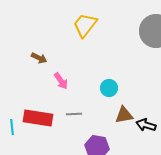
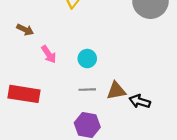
cyan circle: (109, 88) -> (87, 59), moved
gray line: (74, 114) -> (87, 90), moved

